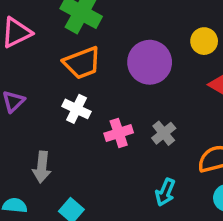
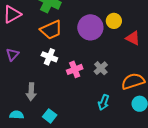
yellow circle: (204, 41) -> (114, 21), moved

